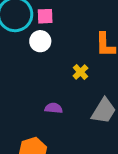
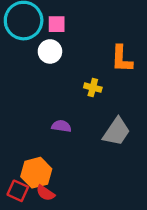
yellow cross: (80, 72) -> (93, 88), turned -35

